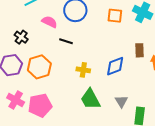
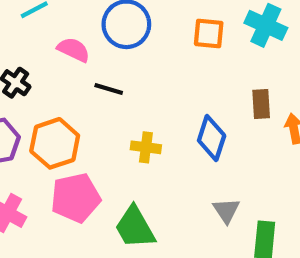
blue diamond: (115, 66) -> (212, 138), turned -50
green trapezoid: (90, 99) -> (135, 227), moved
pink pentagon: (40, 105) -> (76, 198), moved

